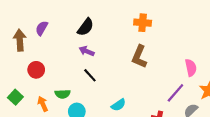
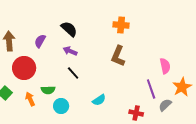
black semicircle: (86, 27) -> (69, 29), turned -84
purple semicircle: (42, 28) -> (40, 41), moved
red circle: (36, 70) -> (24, 68), size x1.5
purple line: (175, 93) -> (151, 89), turned -60

